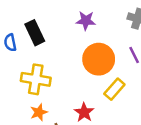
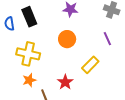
orange circle: (99, 59) -> (67, 39), moved, size x0.7

